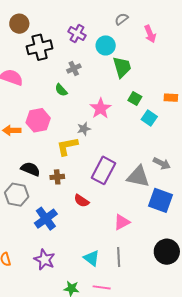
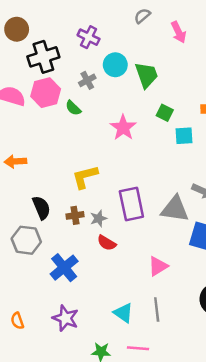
cyan circle: (106, 45) -> (115, 65), moved
cyan square: (149, 118) -> (184, 136), turned -35
pink hexagon: (38, 120) -> (46, 93), moved
gray star: (84, 129) -> (99, 218), moved
black semicircle: (30, 169) -> (41, 208), turned 48
purple rectangle: (103, 170) -> (131, 204), turned -36

